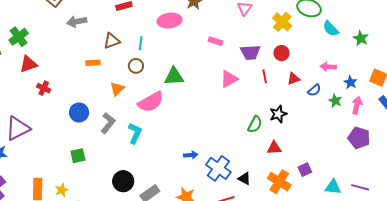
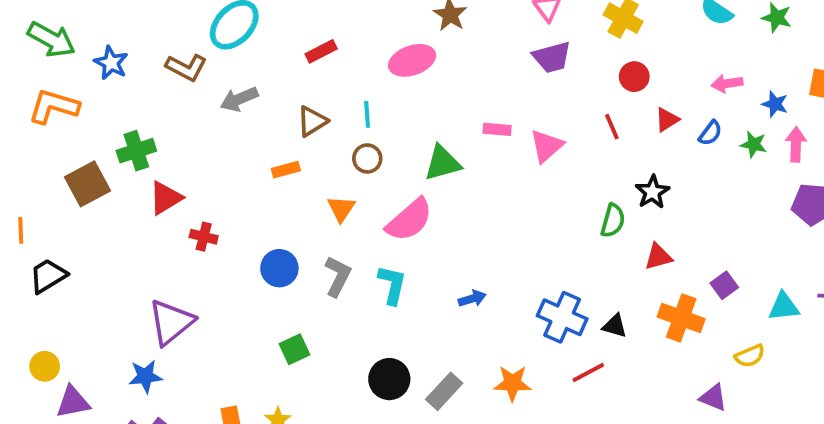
green cross: (19, 37) -> (136, 151), turned 30
pink rectangle: (215, 41) -> (497, 129), moved
purple trapezoid: (250, 52) -> (552, 57), moved
blue arrow: (191, 155) -> (472, 299), moved

